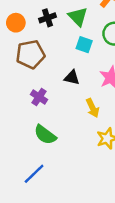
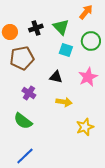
yellow arrow: (93, 108) -> (64, 102), moved, turned -56
green semicircle: (45, 135) -> (23, 121), moved

